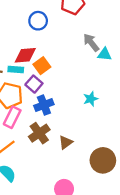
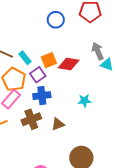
red diamond: (25, 55) -> (69, 64), moved
cyan rectangle: (16, 69) -> (25, 58), turned 32
brown triangle: (66, 142) -> (58, 124), moved

